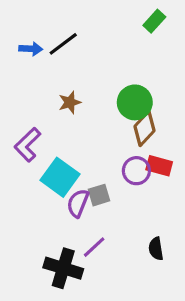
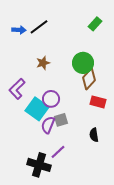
green rectangle: (154, 21) -> (95, 24), moved
purple circle: (136, 171) -> (51, 99), moved
black semicircle: (156, 249) -> (94, 135), moved

